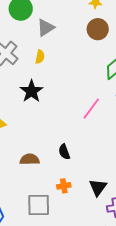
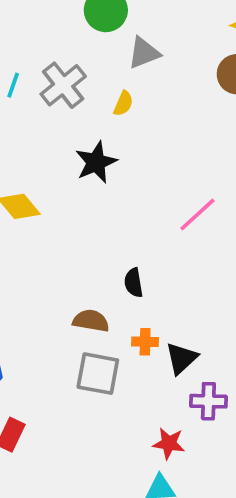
brown semicircle: (30, 159) -> (91, 321), moved
orange cross: (64, 186) -> (145, 342), moved
gray square: (39, 205) -> (98, 374), moved

